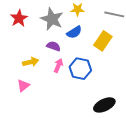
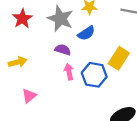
yellow rectangle: (103, 41) -> (119, 58), moved
yellow arrow: (31, 62) -> (18, 62), moved
pink arrow: (58, 65) -> (69, 72), turned -32

